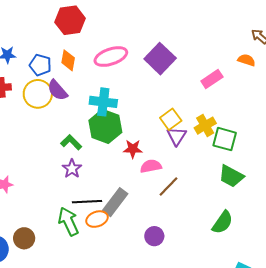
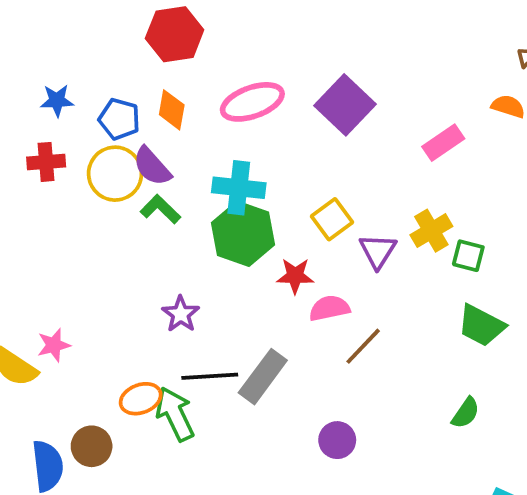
yellow square: (171, 119) -> (332, 219), moved
green square: (225, 139) -> (468, 256), size x0.7
green L-shape: (71, 142) -> (160, 209), moved
orange ellipse: (97, 219) -> (141, 399), moved
green semicircle: (223, 222) -> (466, 413), size x0.7

